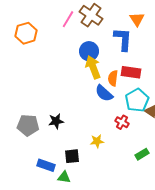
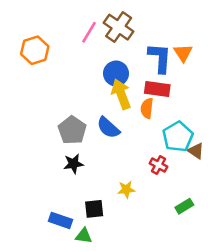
orange triangle: (137, 19) -> (183, 53), moved
red rectangle: (131, 72) -> (157, 89), moved
blue semicircle: (104, 93) -> (108, 128), moved
gray pentagon: (28, 125) -> (72, 130), moved, turned 30

